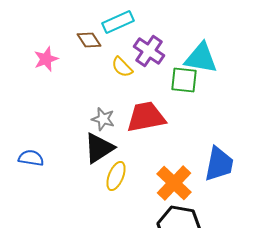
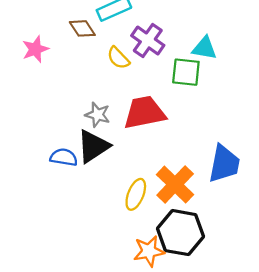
cyan triangle: (201, 58) -> (205, 48), size x0.7
blue semicircle: (31, 158) -> (64, 157), moved
yellow ellipse: (116, 176) -> (136, 194), moved

